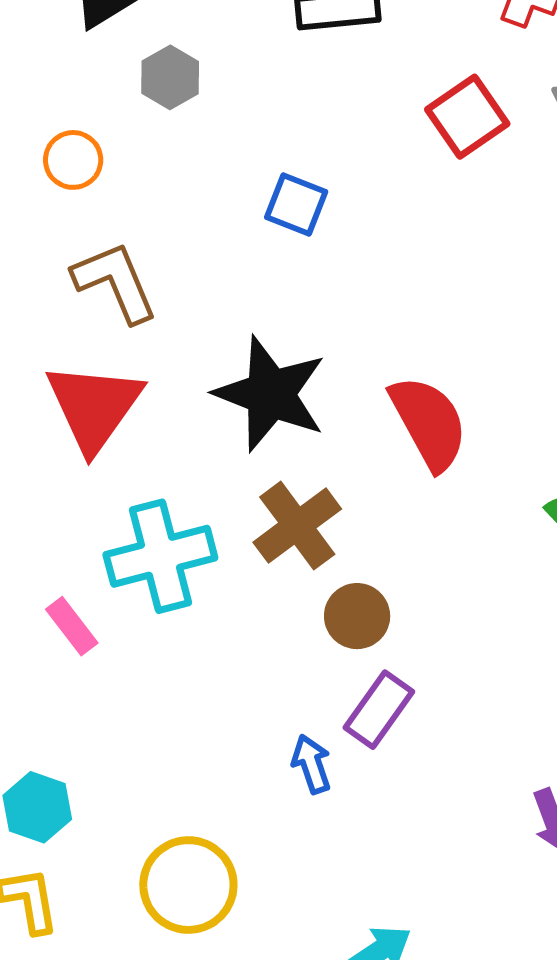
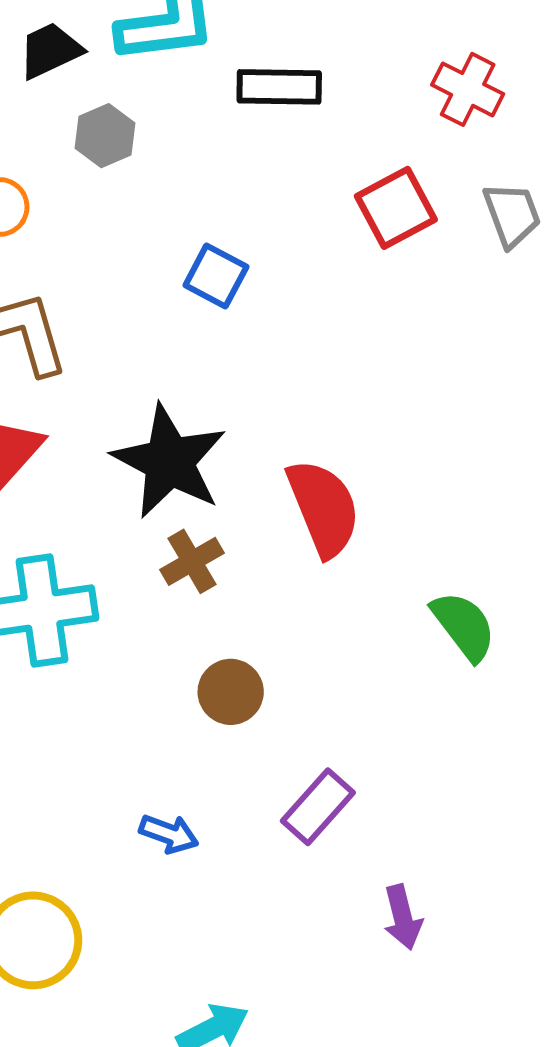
brown cross: (297, 526) -> (192, 561), moved, size x0.7
purple rectangle: (379, 710) -> (318, 807), moved
blue arrow: (311, 764) -> (169, 834), turned 122

